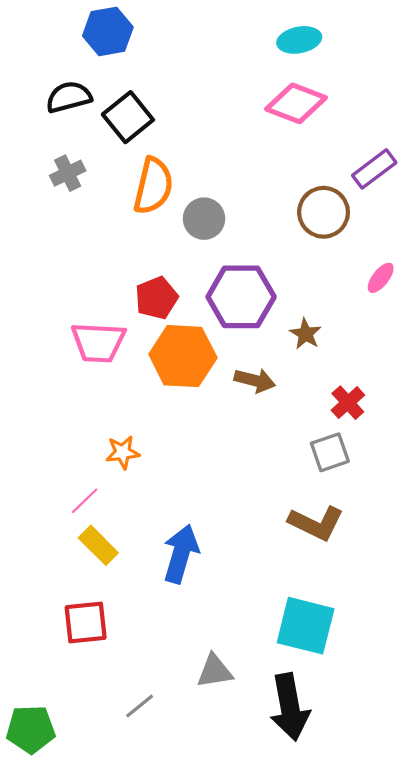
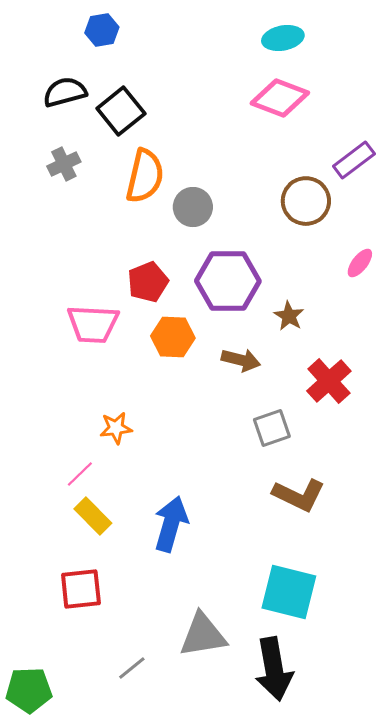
blue hexagon: (108, 31) -> (102, 30), size x0.7
orange hexagon: (183, 356) -> (173, 337), size x0.7
red cross: (348, 403) -> (329, 381), size x1.4
gray square: (330, 452) -> (272, 428), moved
gray triangle: (215, 671) -> (203, 635), size x1.4

